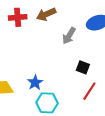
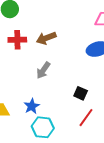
gray arrow: (69, 36) -> (43, 70), moved

